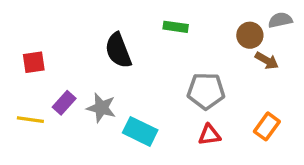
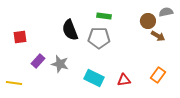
gray pentagon: (206, 91) -> (99, 38), moved
yellow line: (30, 120) -> (14, 83), moved
cyan rectangle: (140, 131) -> (94, 78), moved

